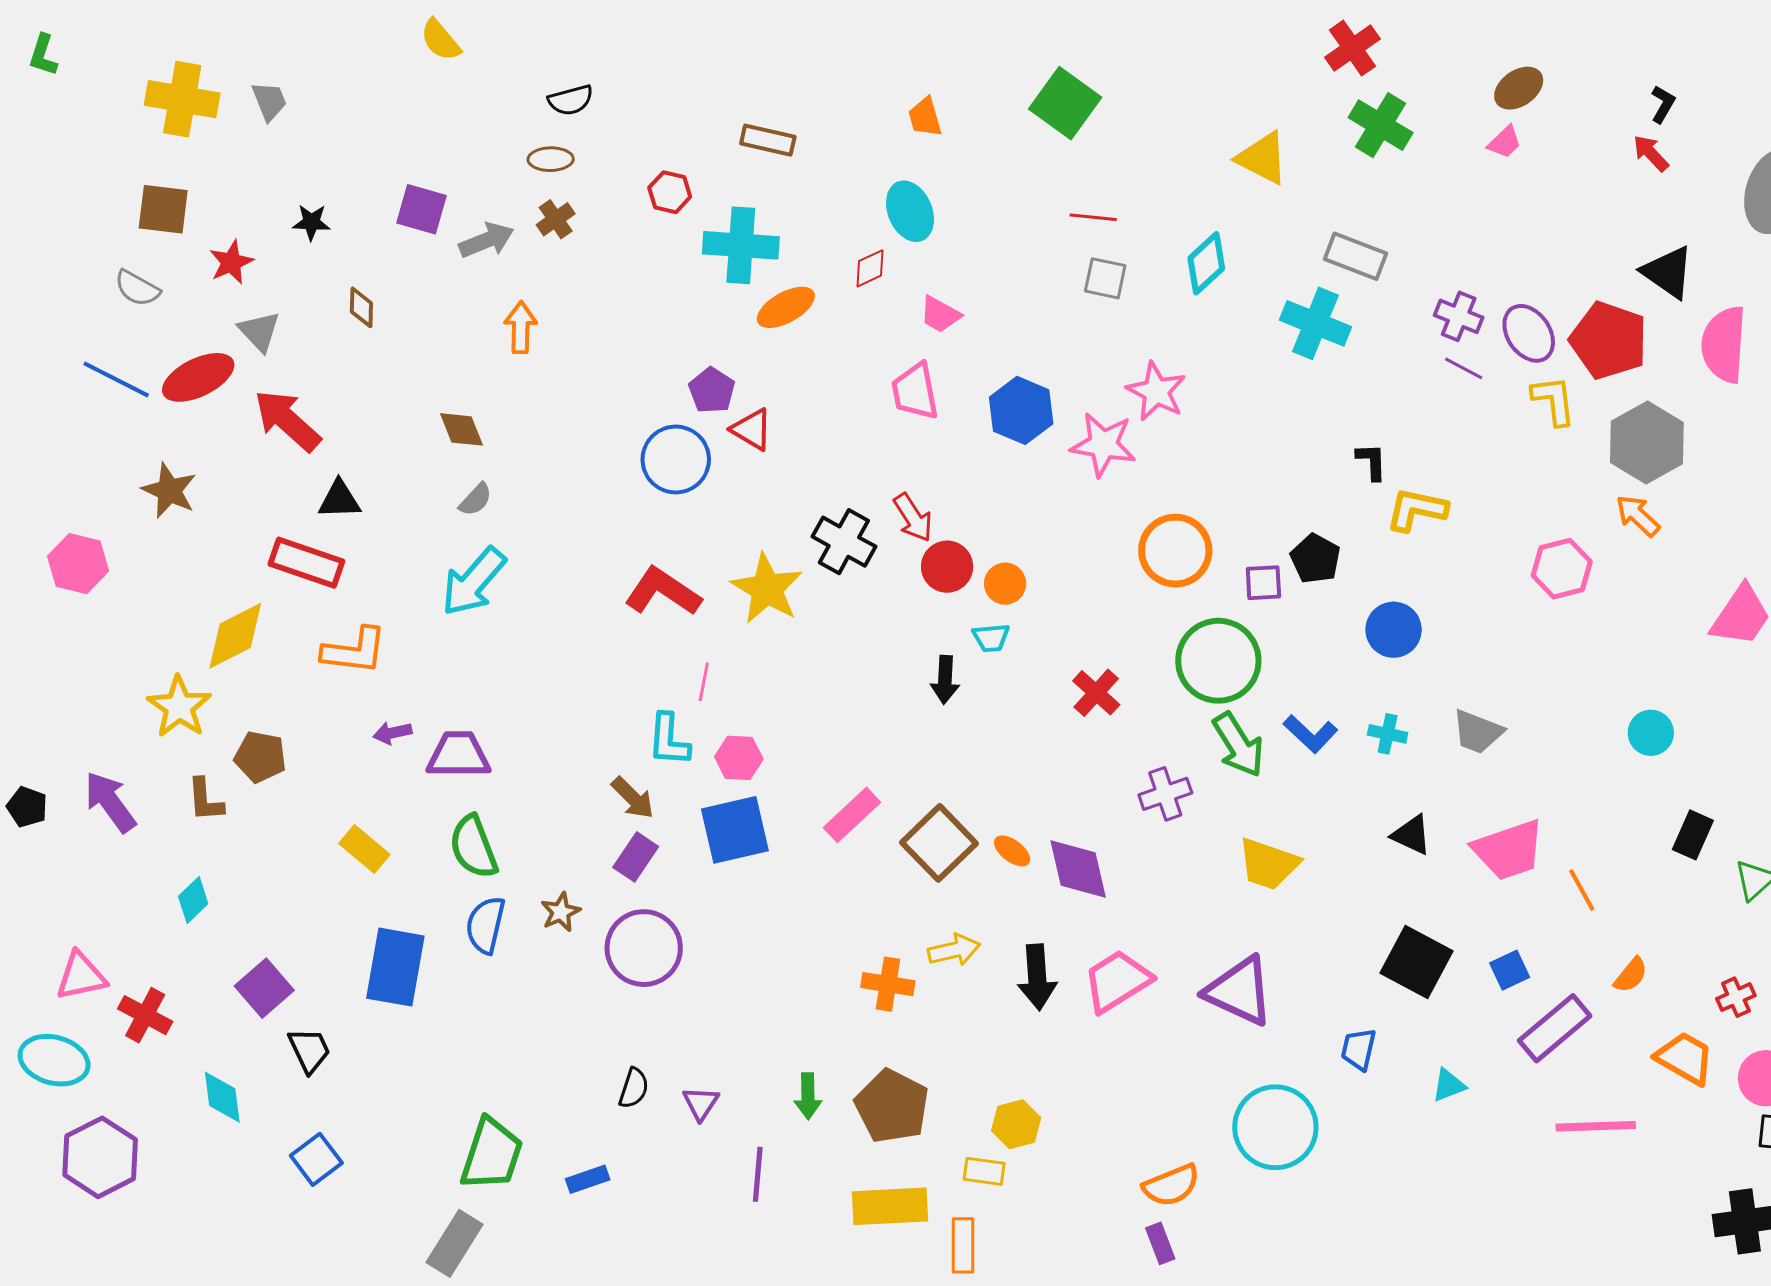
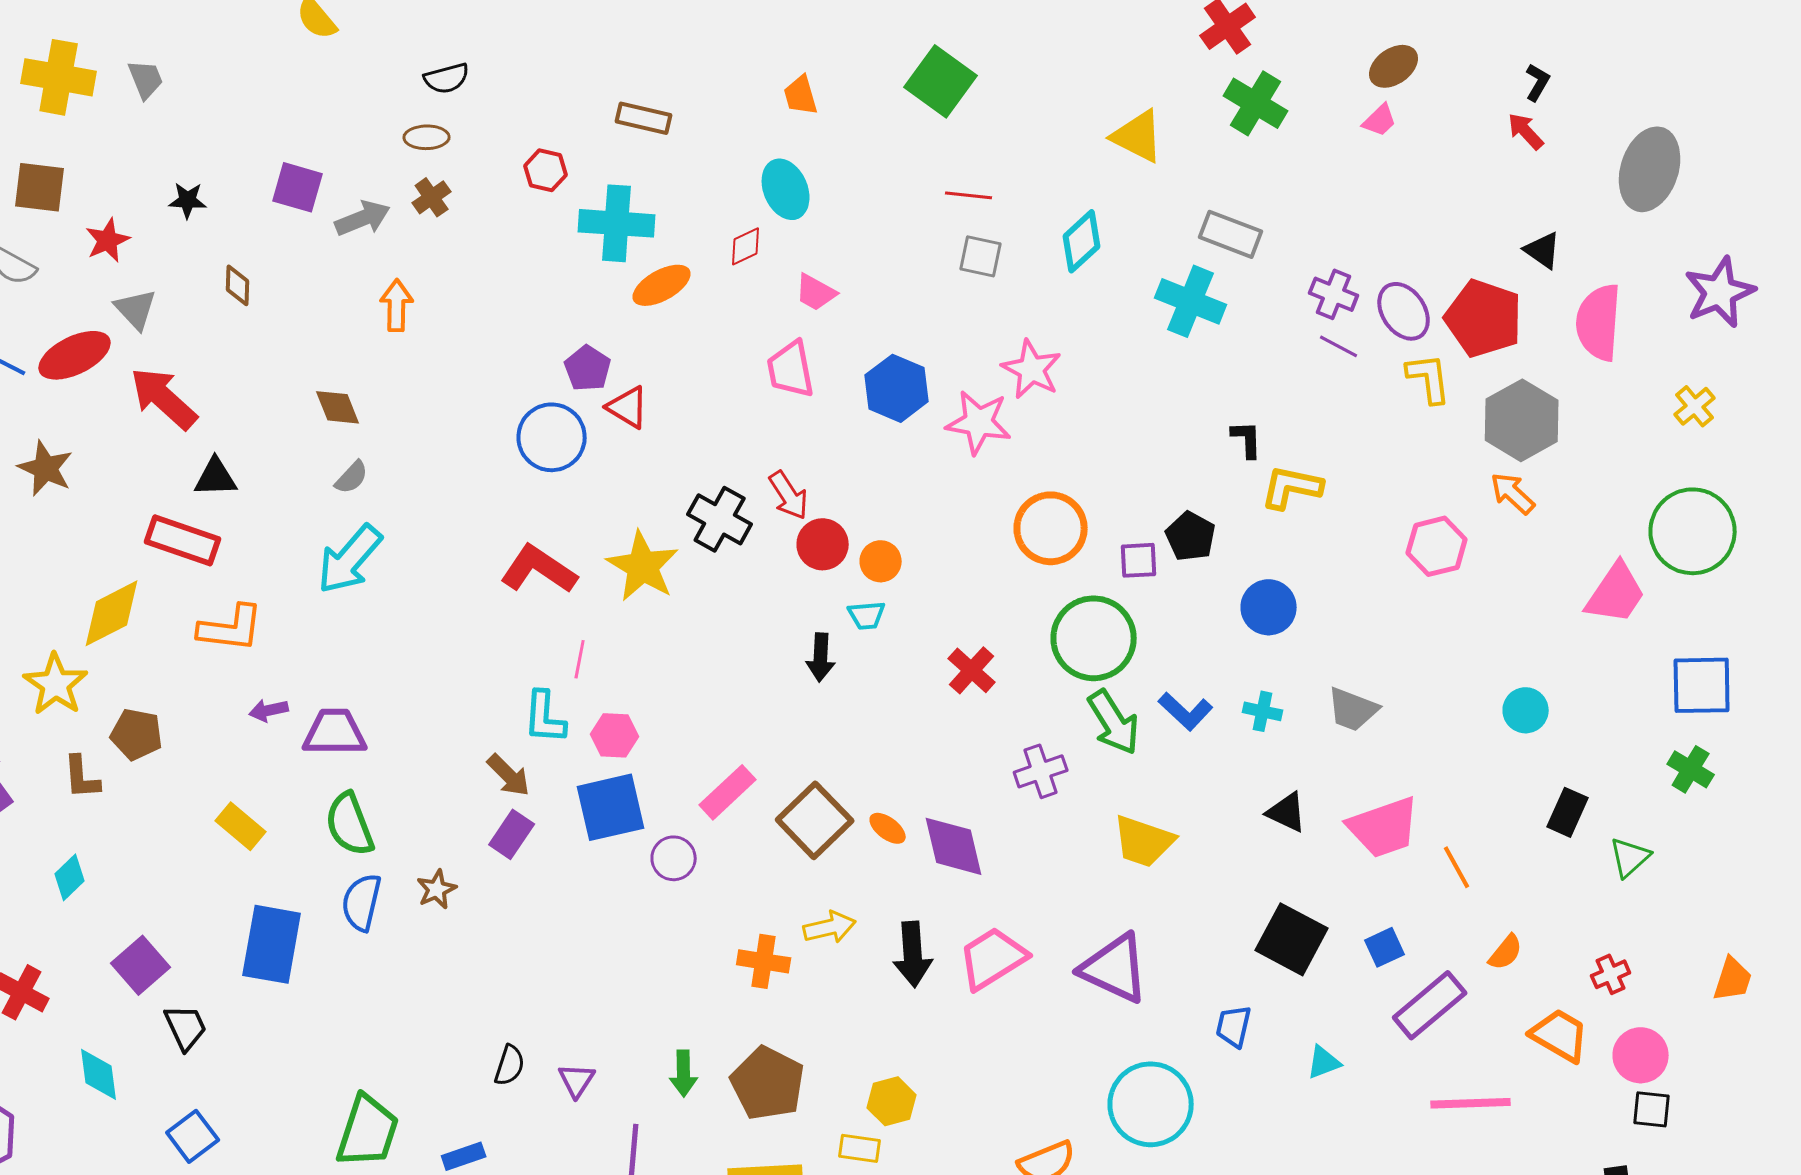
black triangle: (1668, 272) -> (1543, 250), size x0.7
purple circle: (644, 948) -> (674, 858), moved, size x0.6

